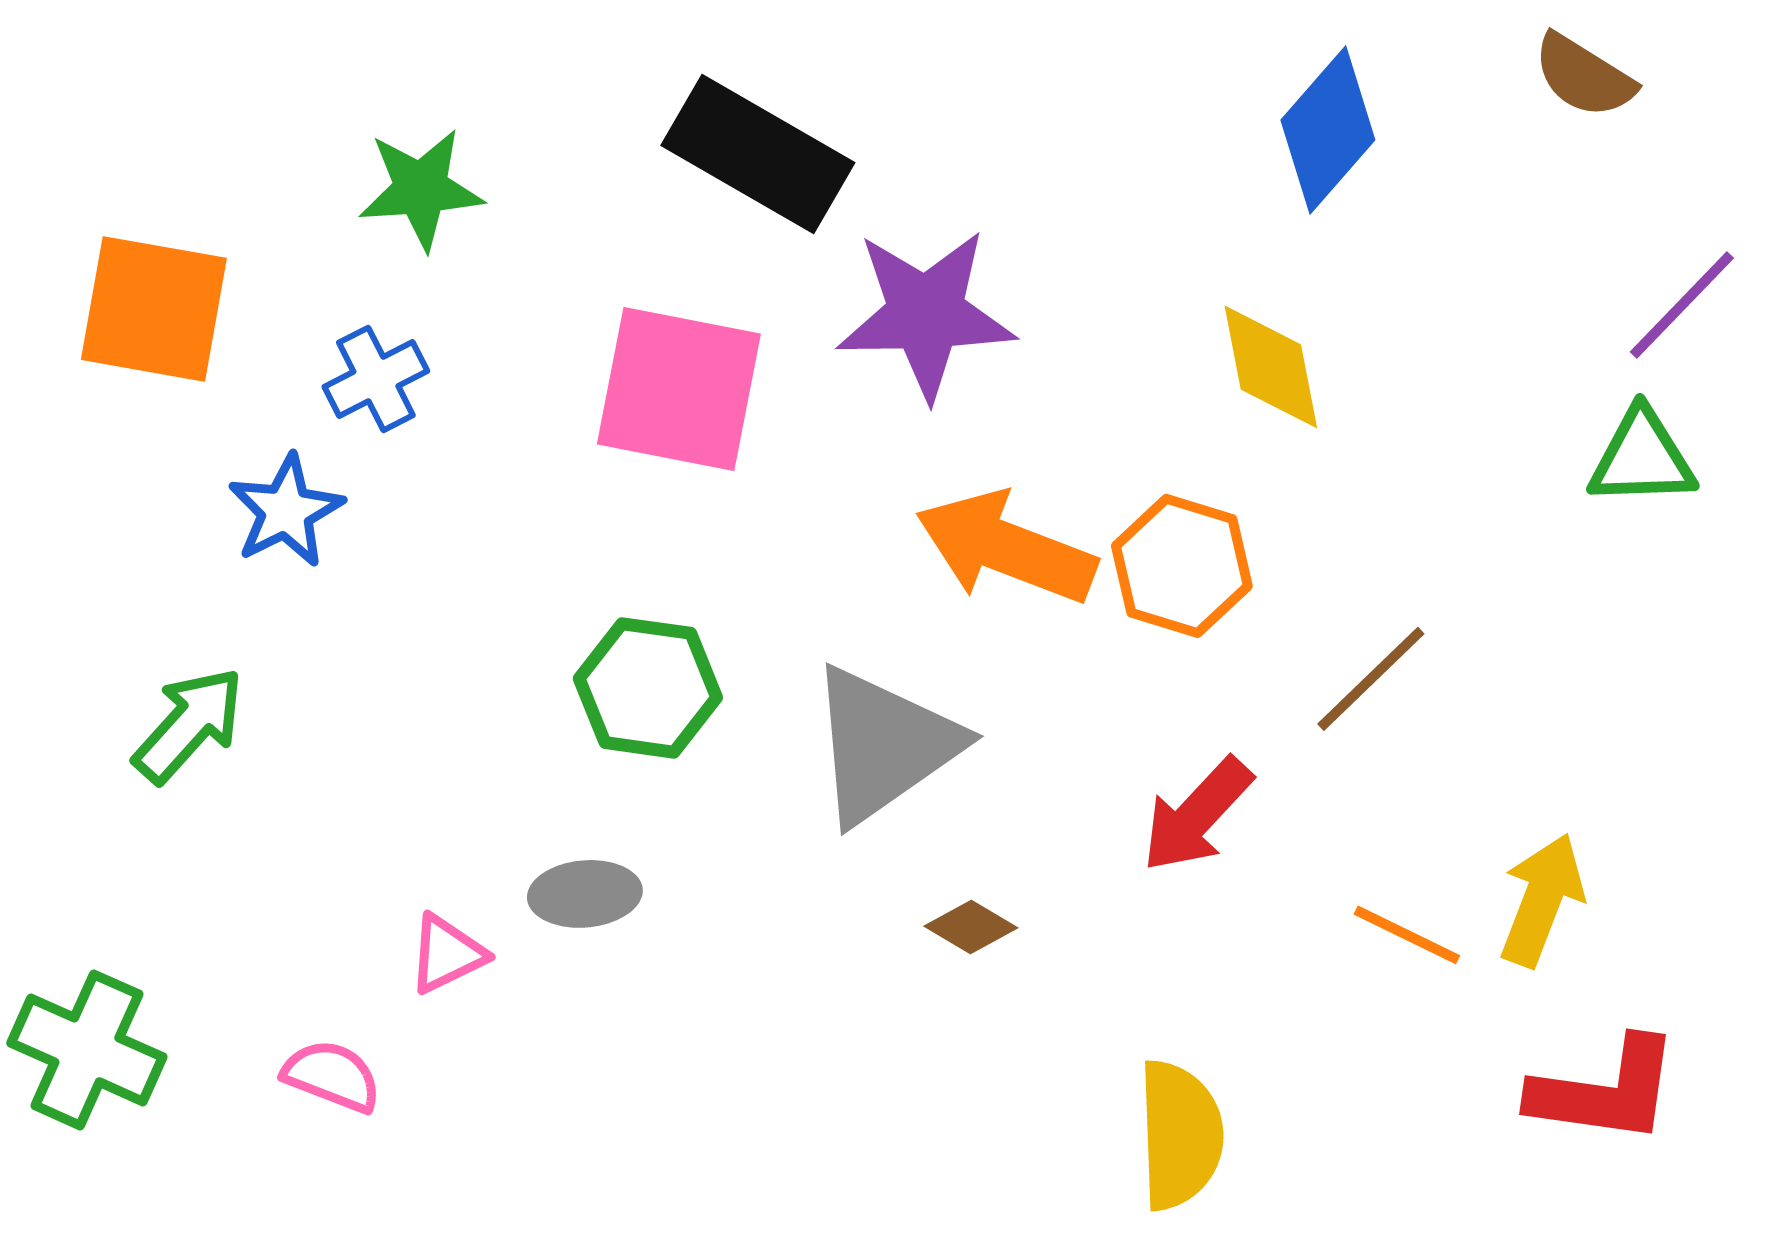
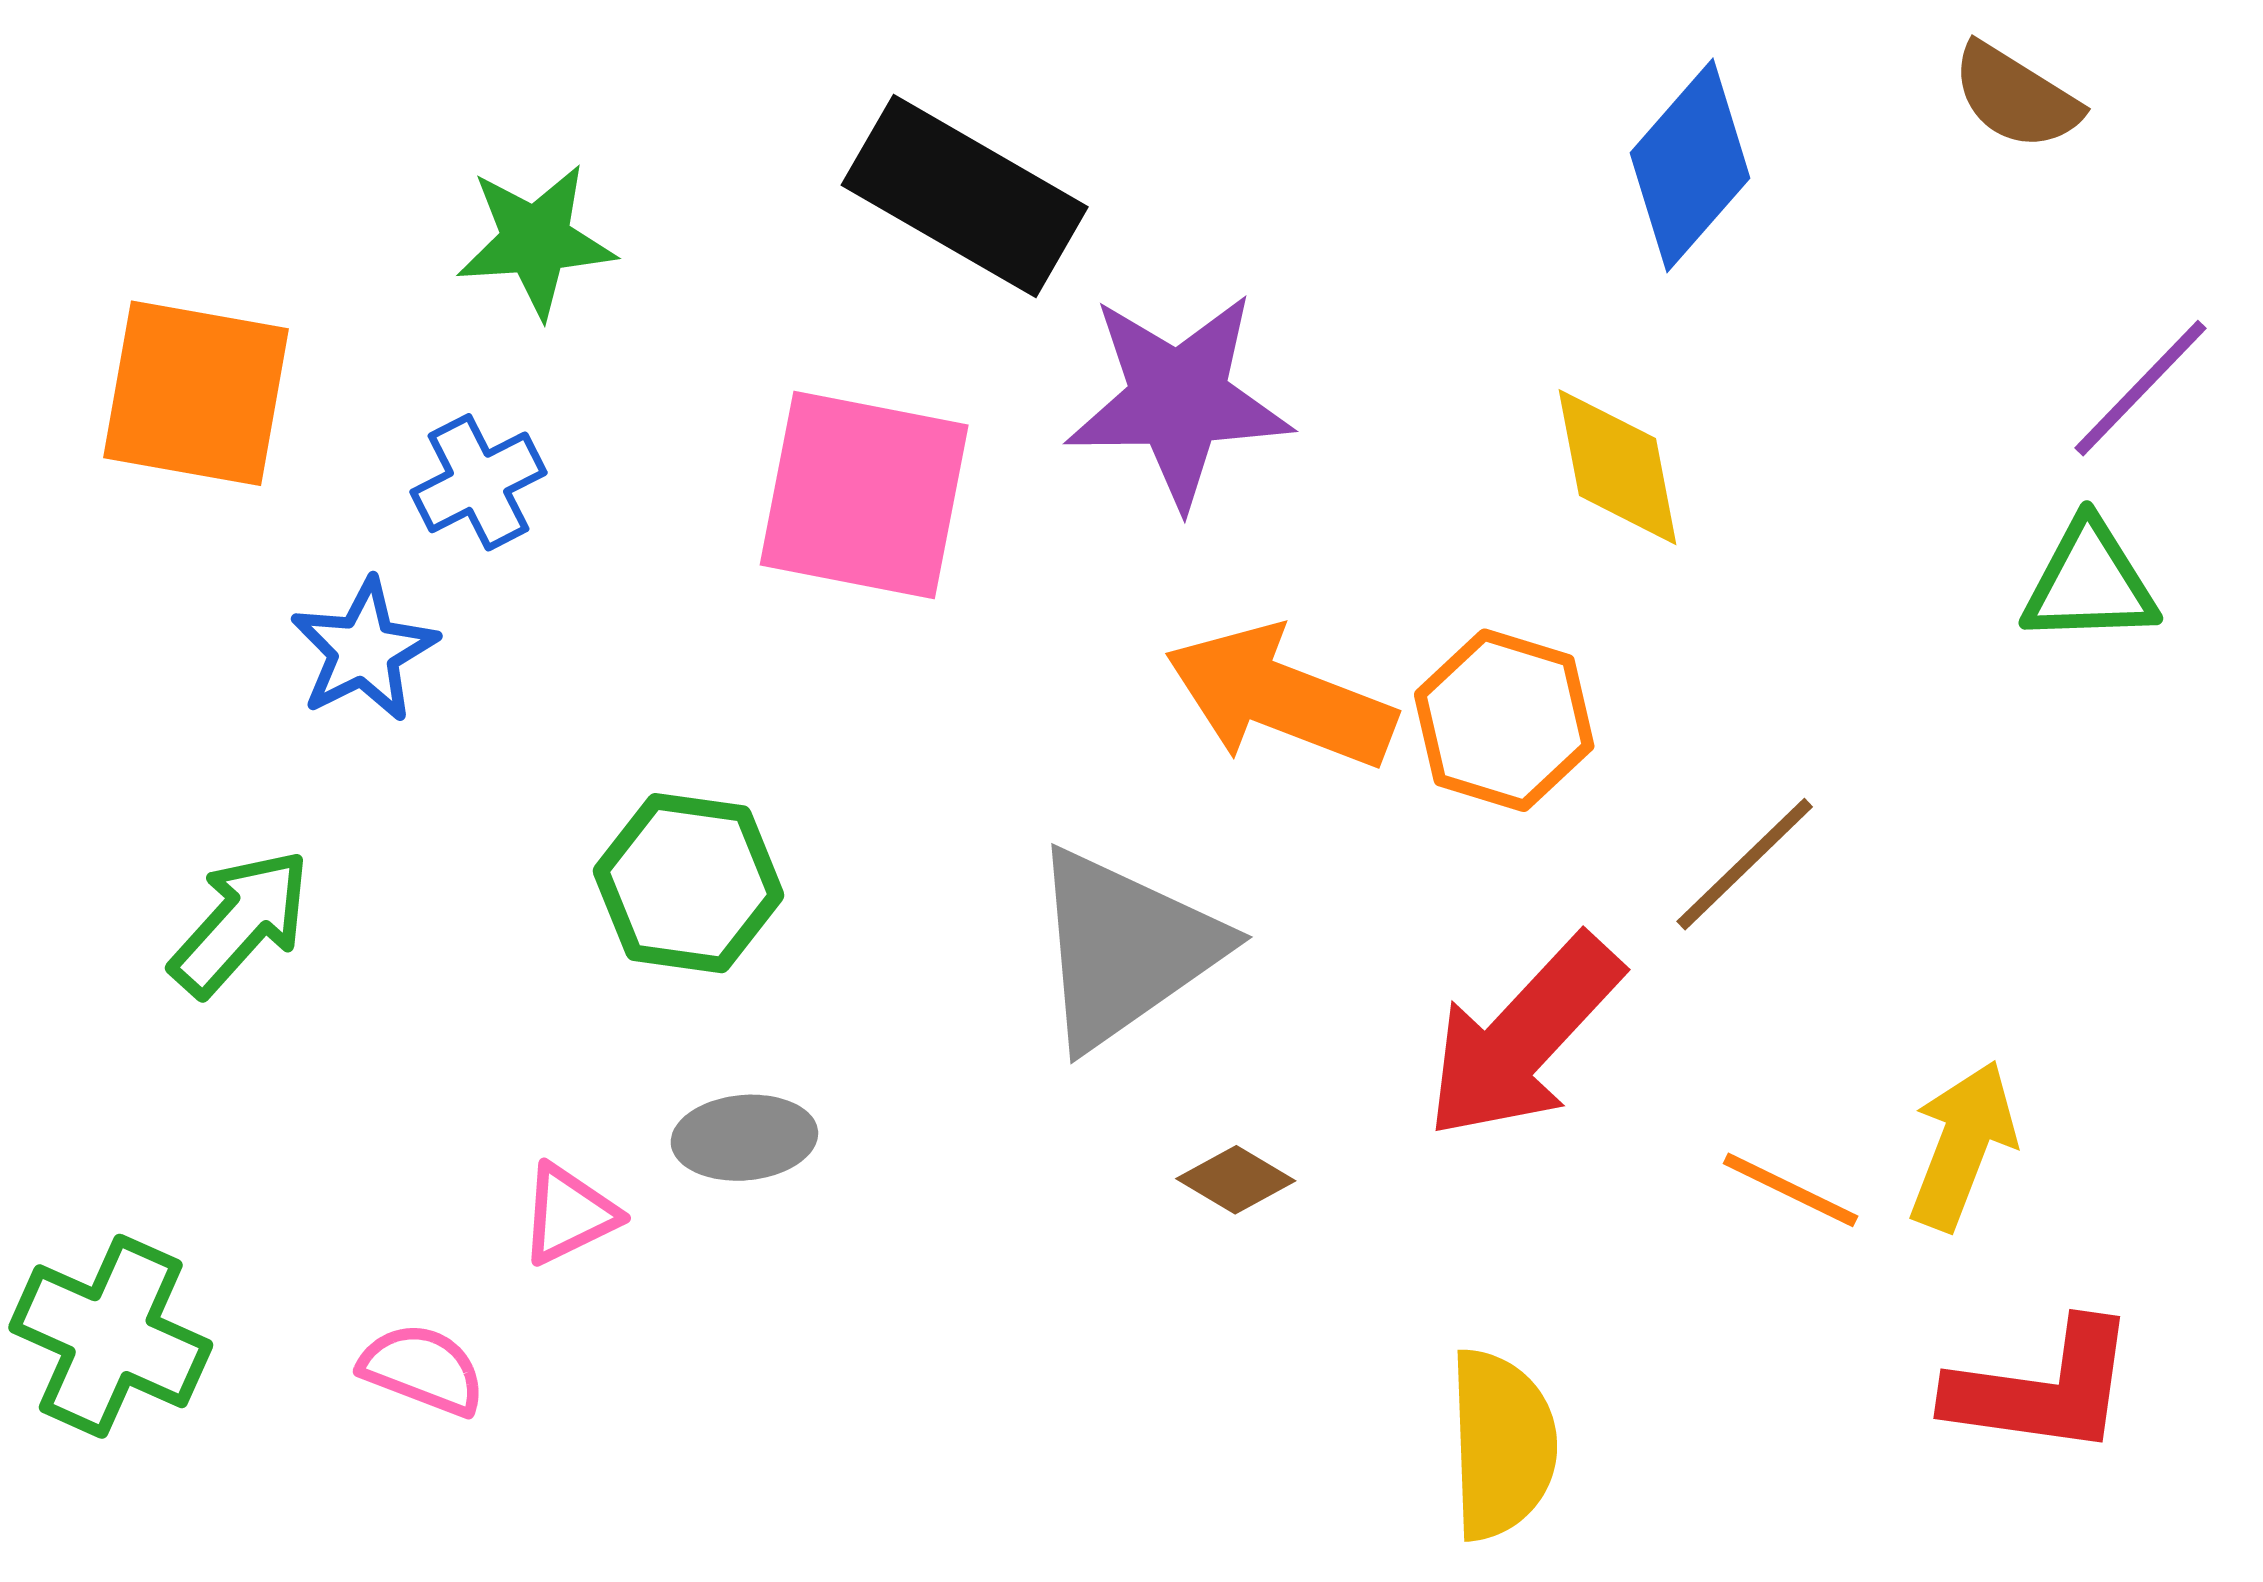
green hexagon: (648, 688) -> (688, 883), moved
red arrow: (1197, 815) -> (1523, 1037), size x1.4

